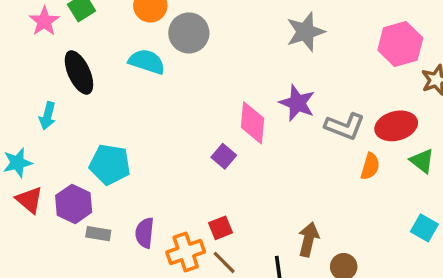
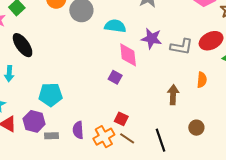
cyan semicircle: (147, 62) -> (115, 26), moved
orange semicircle: (370, 166) -> (202, 80), moved
red square: (220, 228) -> (121, 119), turned -32
brown arrow: (309, 239) -> (173, 95), moved

